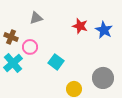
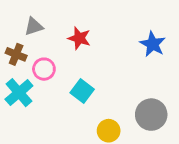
gray triangle: (36, 18) -> (34, 26), moved
red star: (80, 26) -> (79, 38), moved

